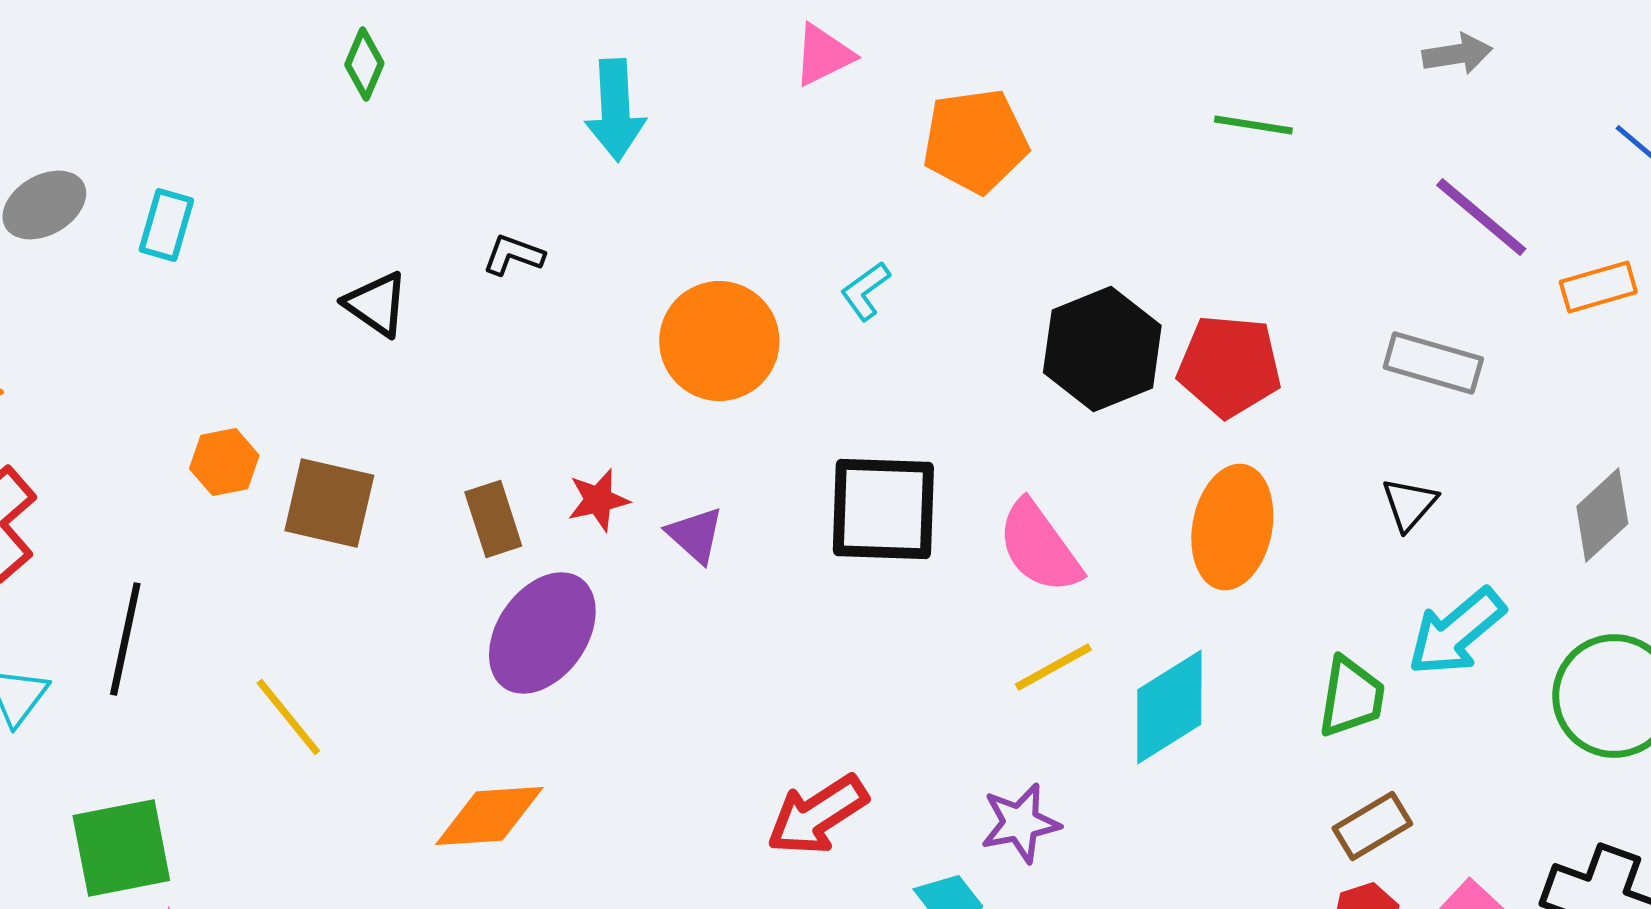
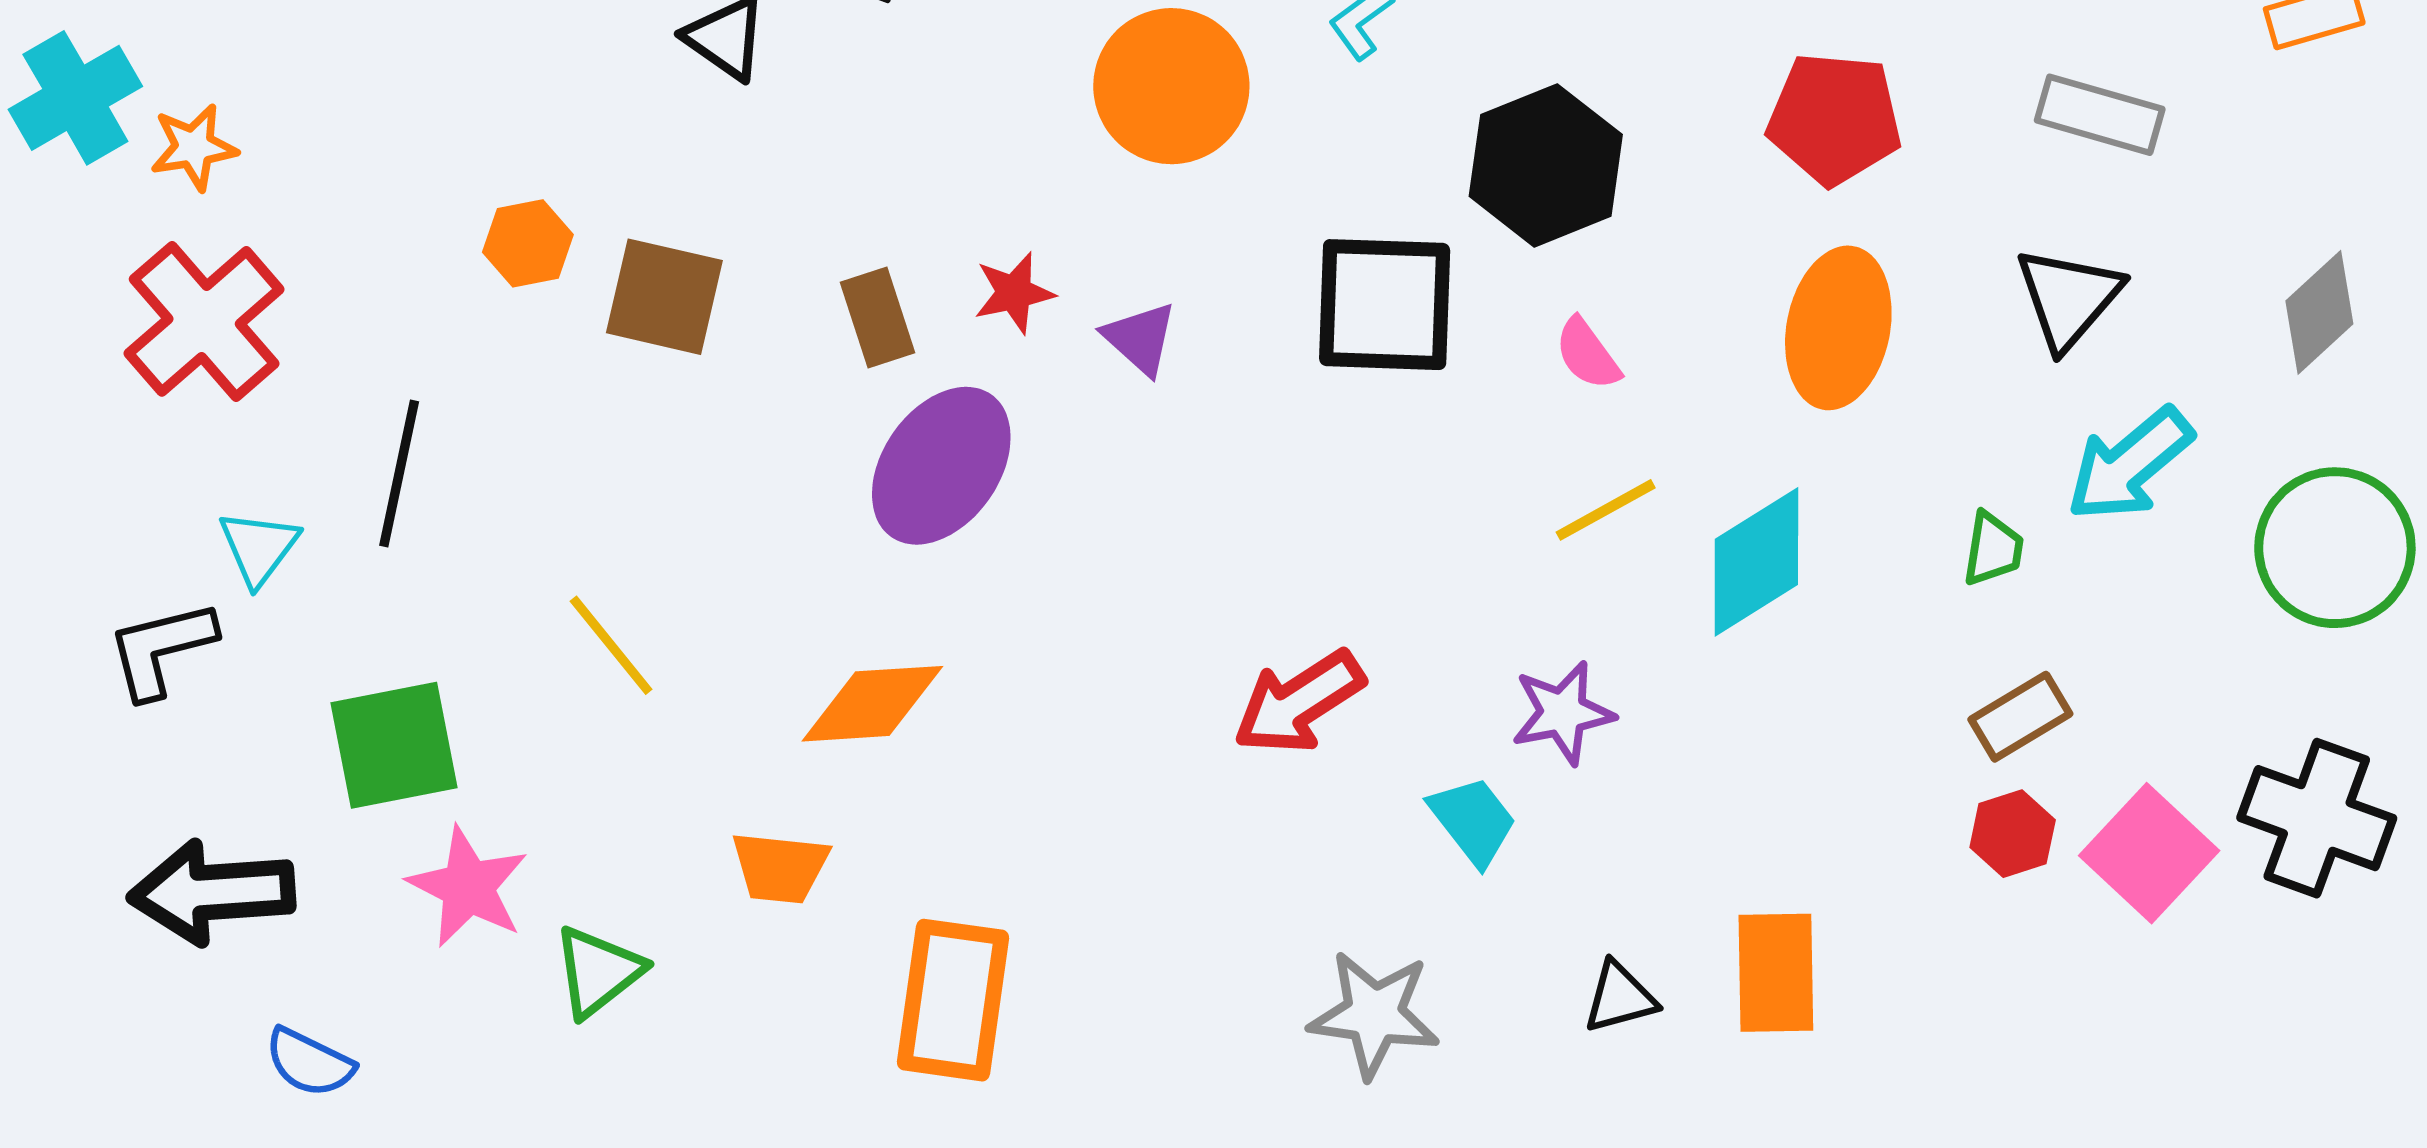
black hexagon: (1102, 349) -> (1546, 165), moved
black triangle: (1409, 504) -> (2068, 298), size x1.5
pink semicircle: (1039, 547) -> (1587, 354), size x0.6
green trapezoid: (1351, 697) -> (1993, 549), size x0.7
yellow line: (288, 717) -> (611, 645), moved

